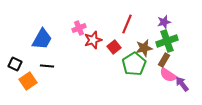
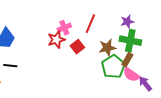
pink cross: (79, 28) -> (64, 28), moved
green cross: (167, 41) -> (130, 41), turned 30
green pentagon: (134, 64) -> (113, 67), moved

